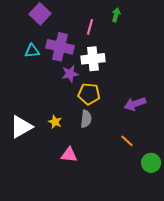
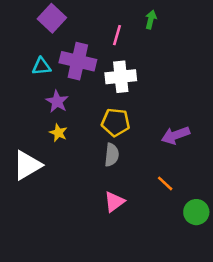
purple star: (70, 74) -> (57, 101), moved, turned -30
yellow star: (55, 122) -> (58, 133), moved
pink triangle: (69, 155) -> (114, 202), moved, turned -42

